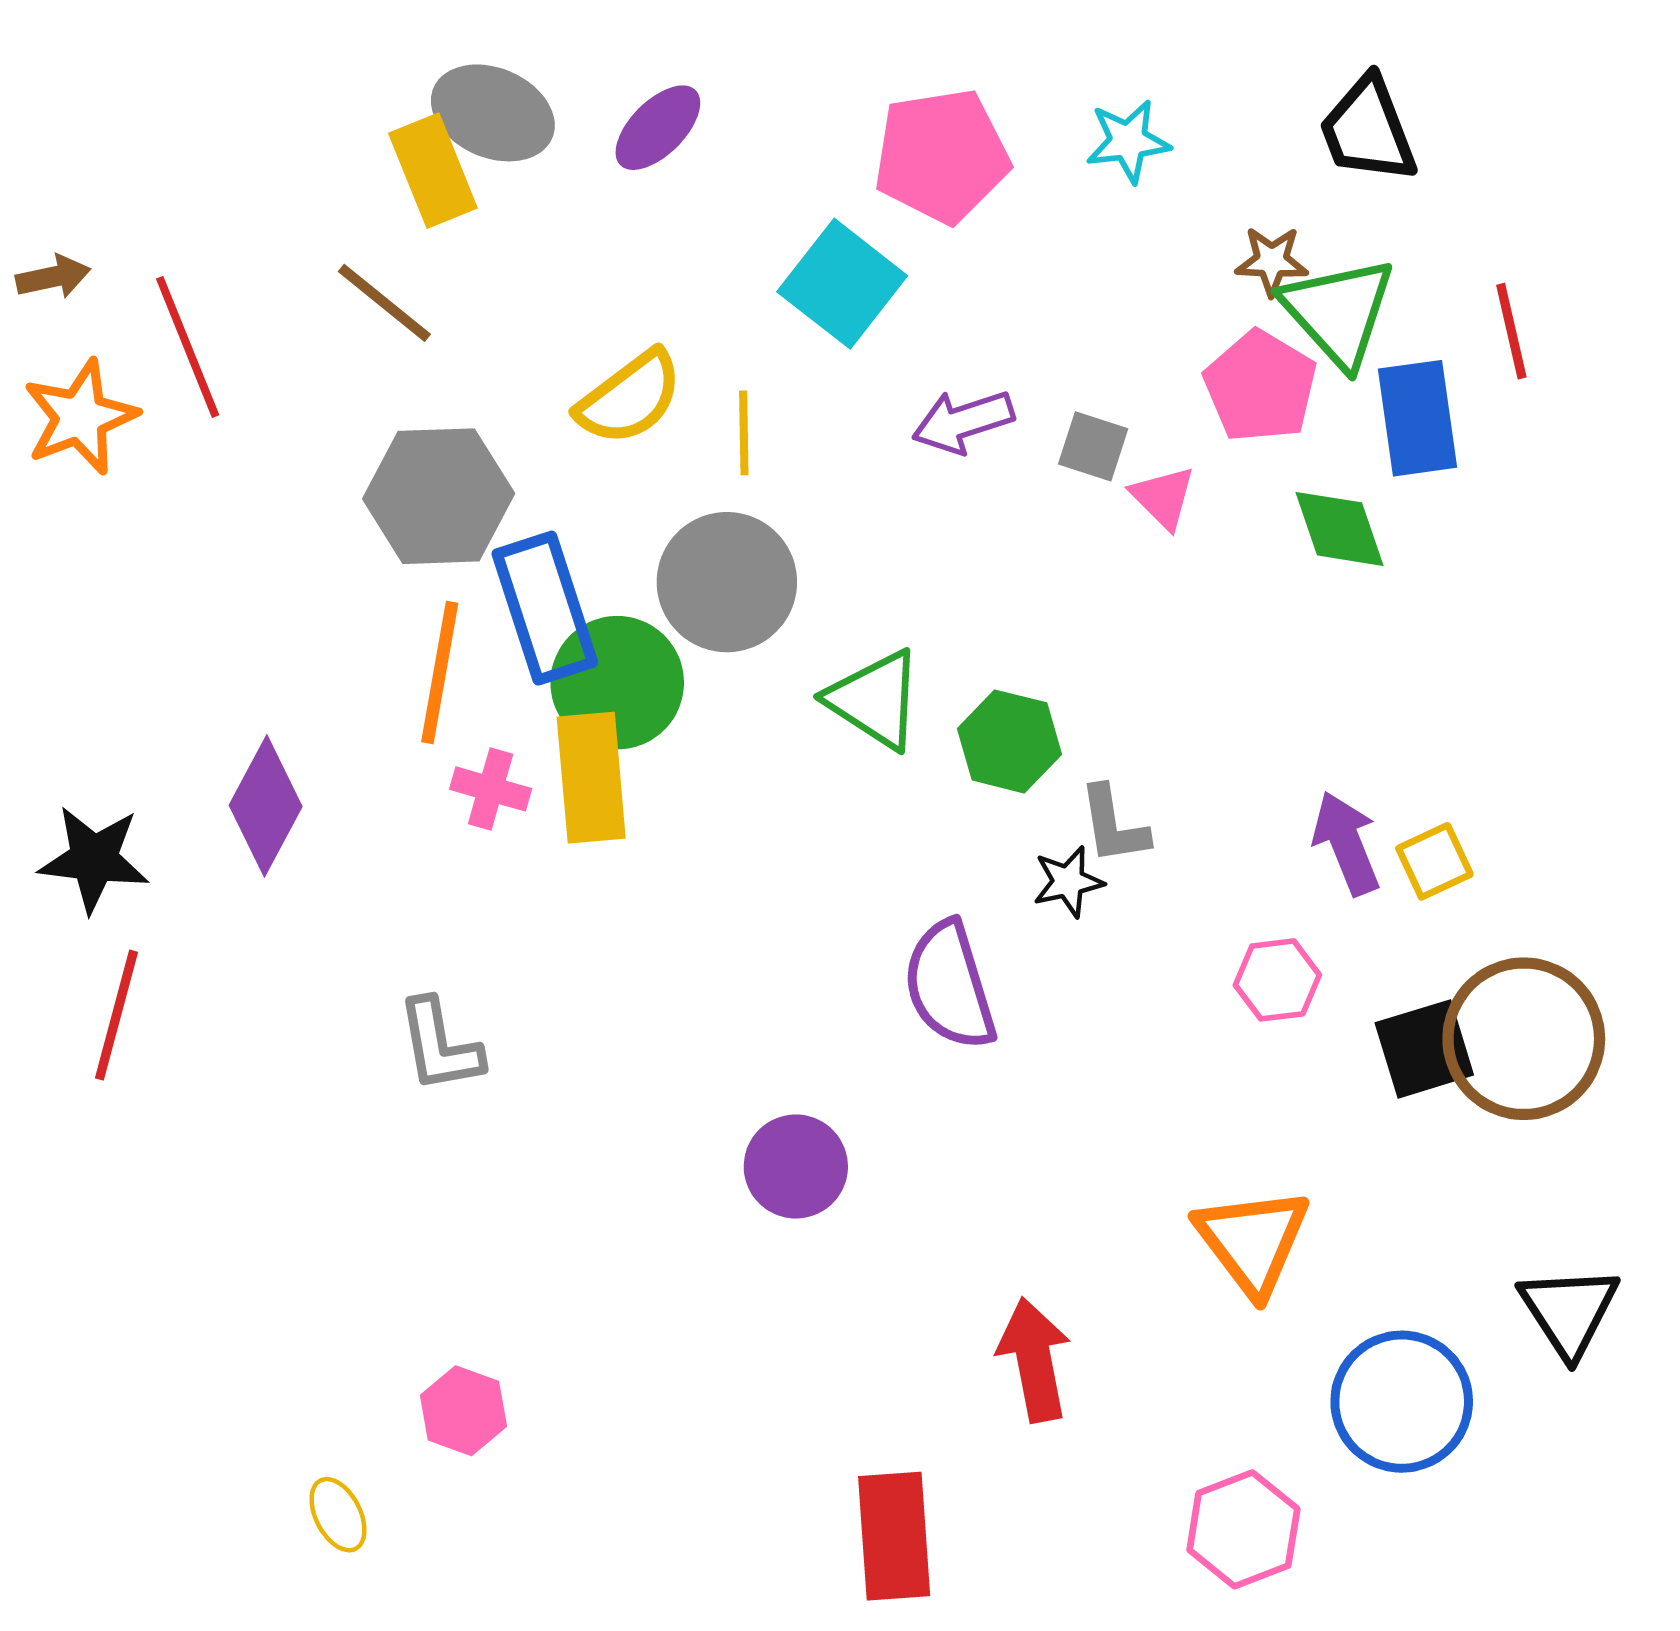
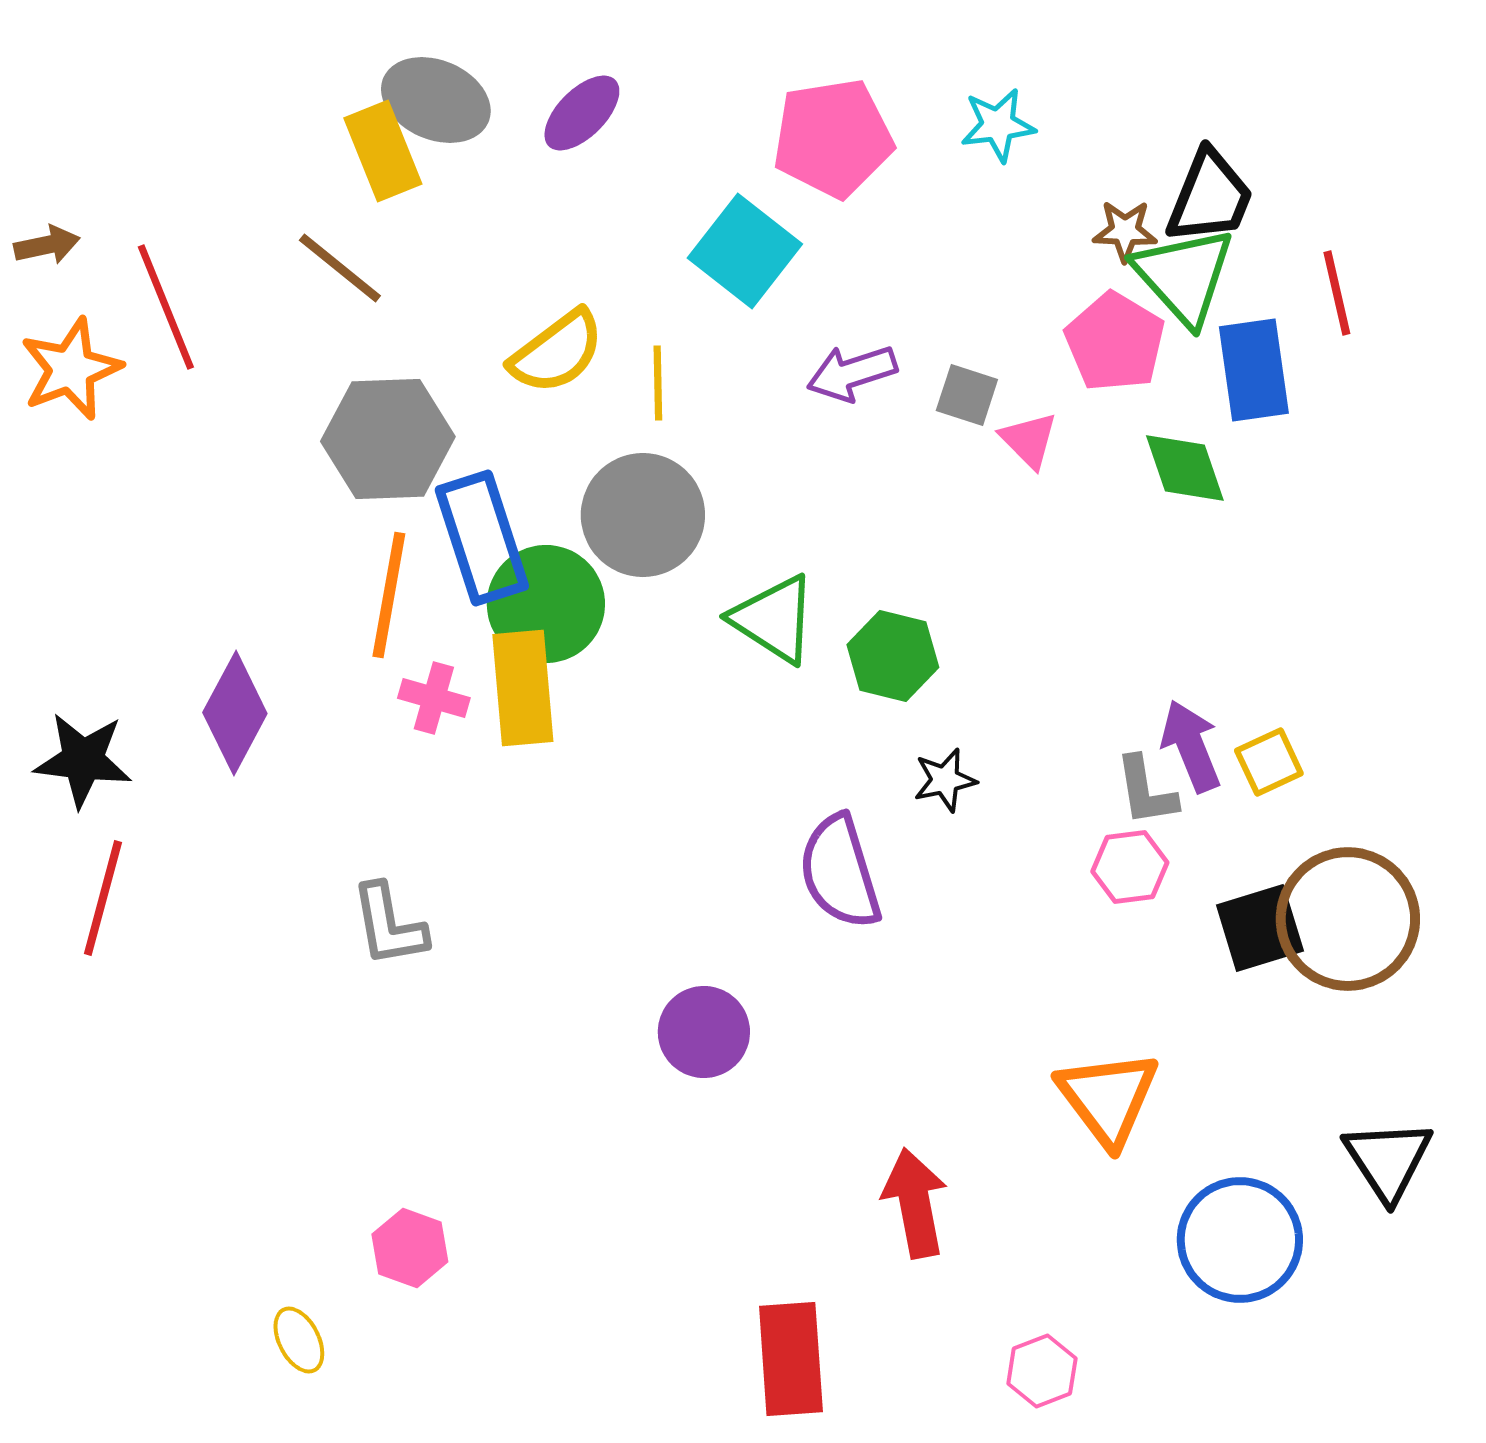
black trapezoid: (1368, 130) -> (1210, 197), moved, turned -137
gray L-shape: (1113, 825) -> (1146, 791), moved
pink hexagon: (1243, 1529) -> (1042, 1371), moved, size x0.7

